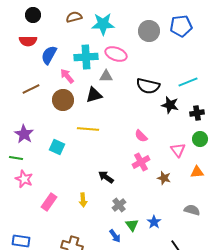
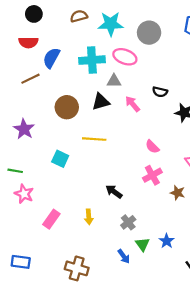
gray circle: (149, 31) -> (149, 33), moved
pink arrow: (67, 76) -> (133, 104), moved
black semicircle: (148, 86) -> (160, 92), size x0.6
brown line: (31, 89) -> (31, 79), moved
purple star: (24, 134) -> (24, 129), moved

